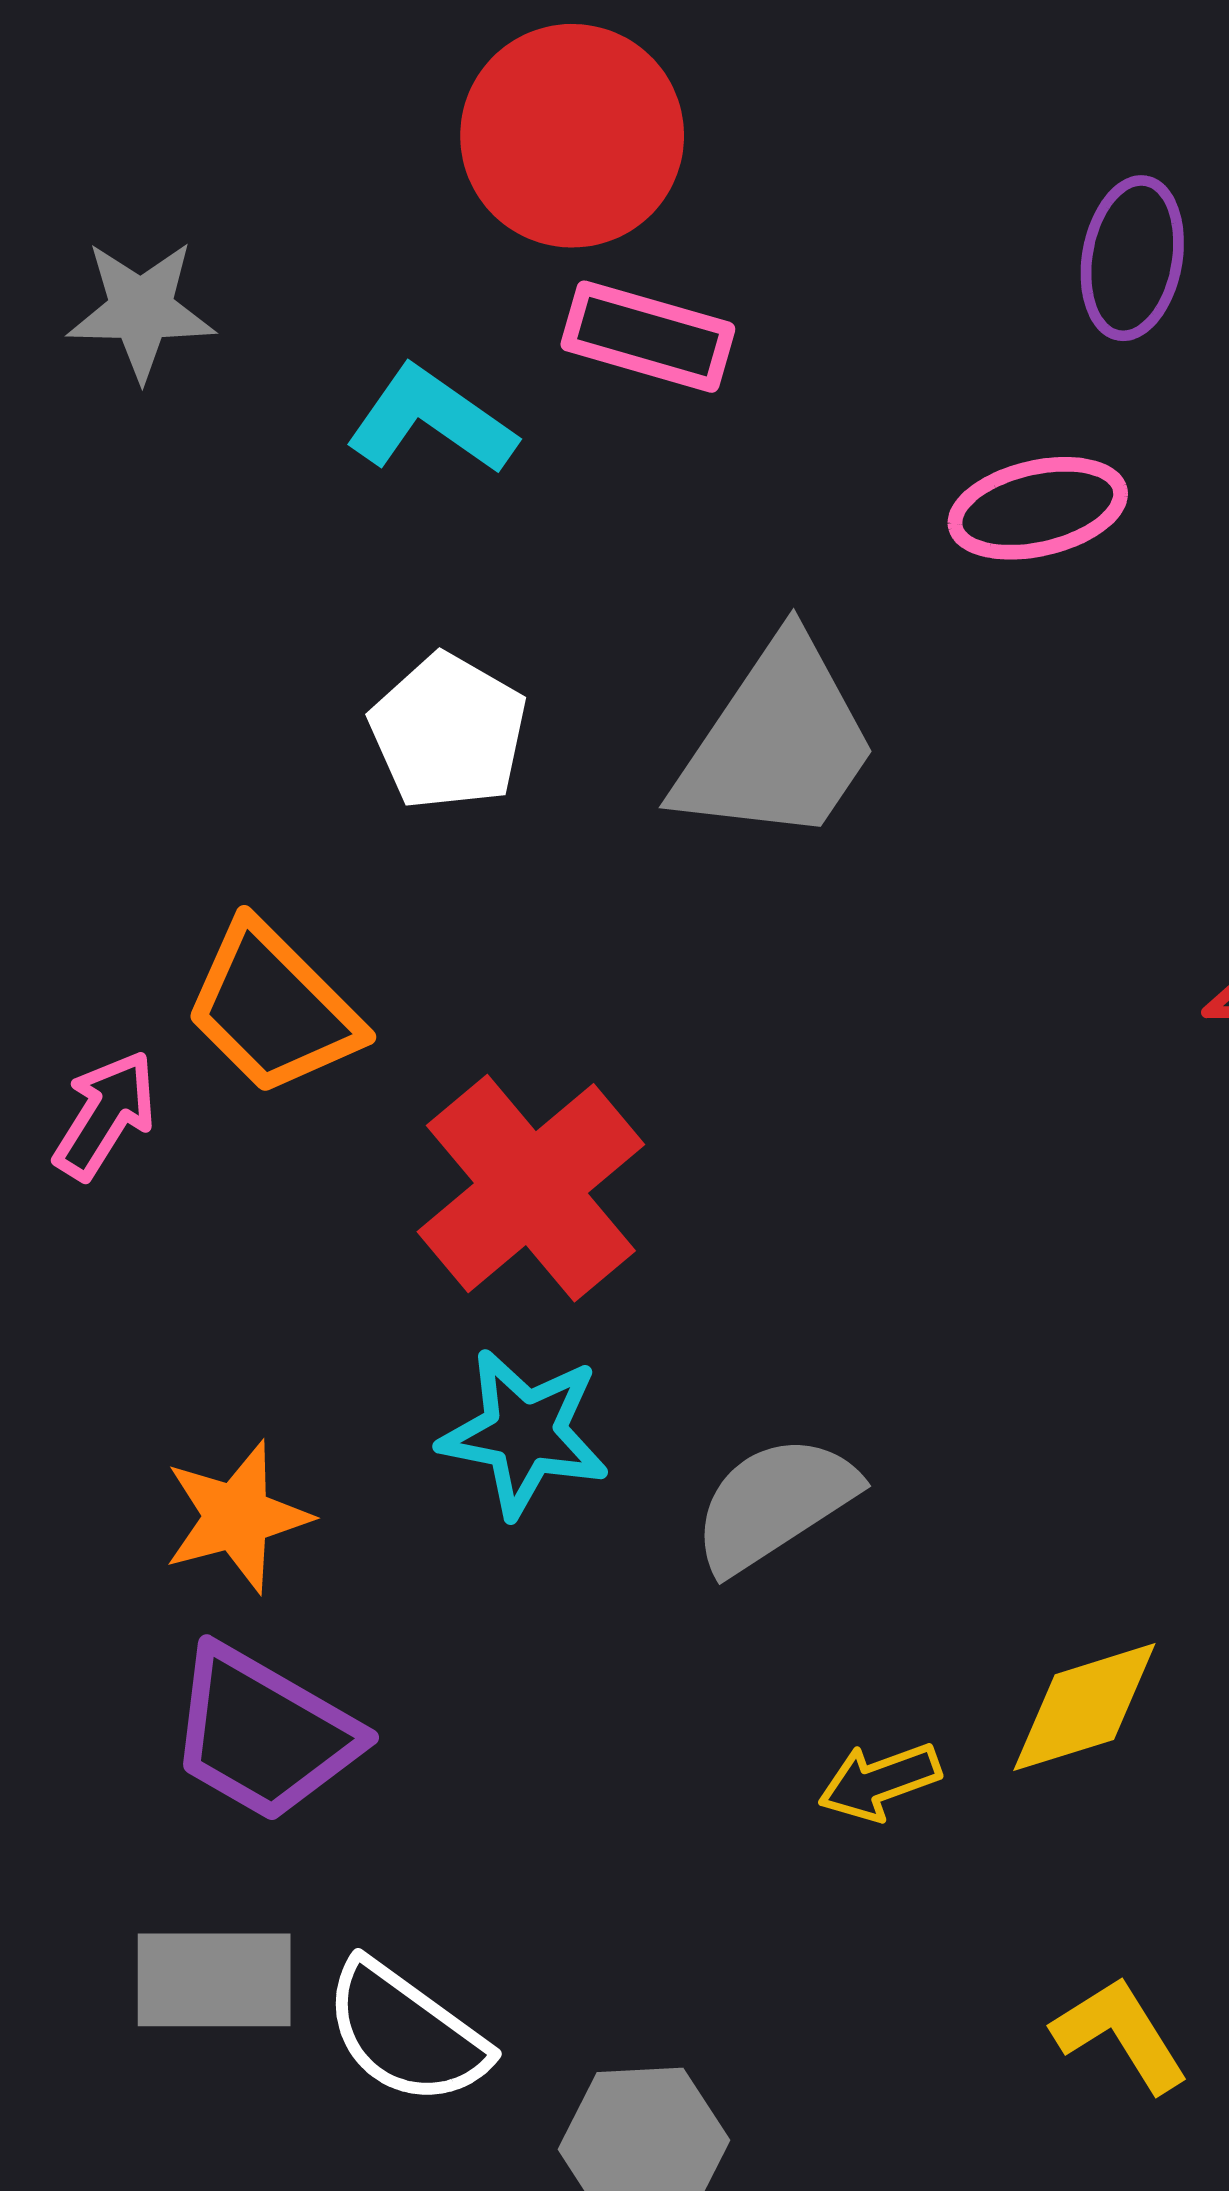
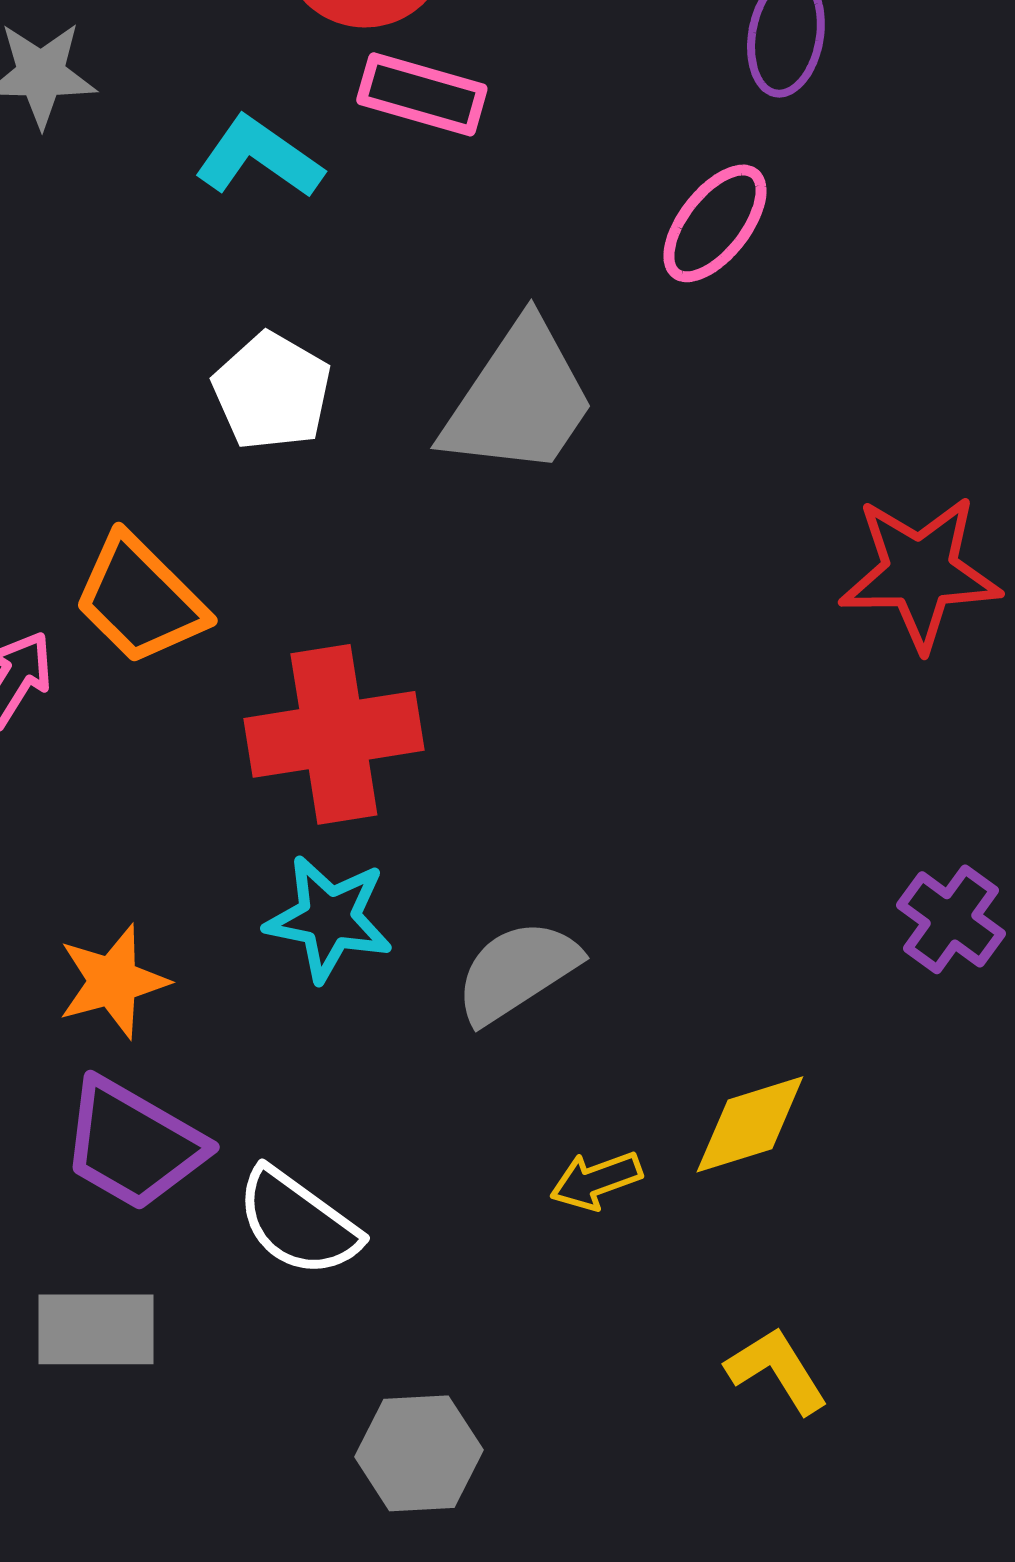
pink ellipse: (1038, 508) -> (715, 223), turned -39
red cross: (531, 1188) -> (334, 734), turned 31
white semicircle: (406, 2033) -> (298, 1222), moved

